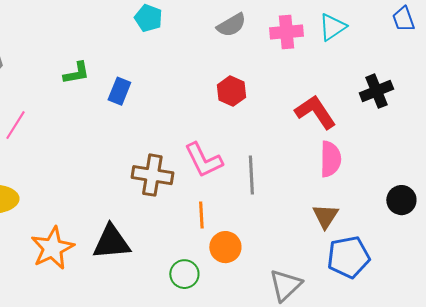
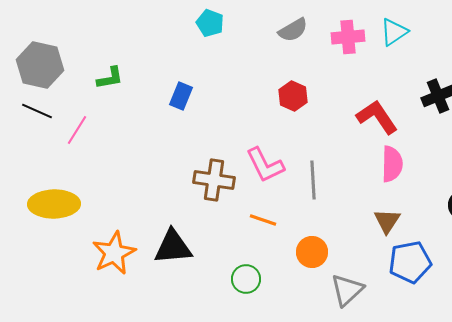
green L-shape: (76, 73) -> (110, 78), moved
orange line: (201, 215) -> (263, 220), turned -68
orange circle: (225, 247) -> (312, 252), moved

